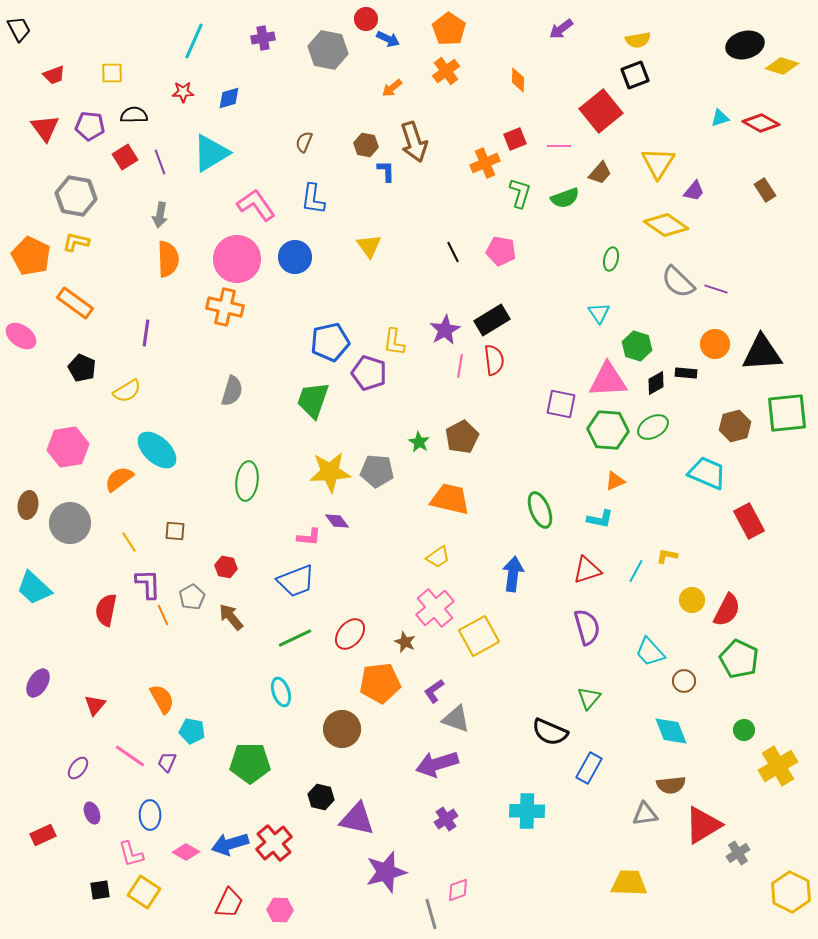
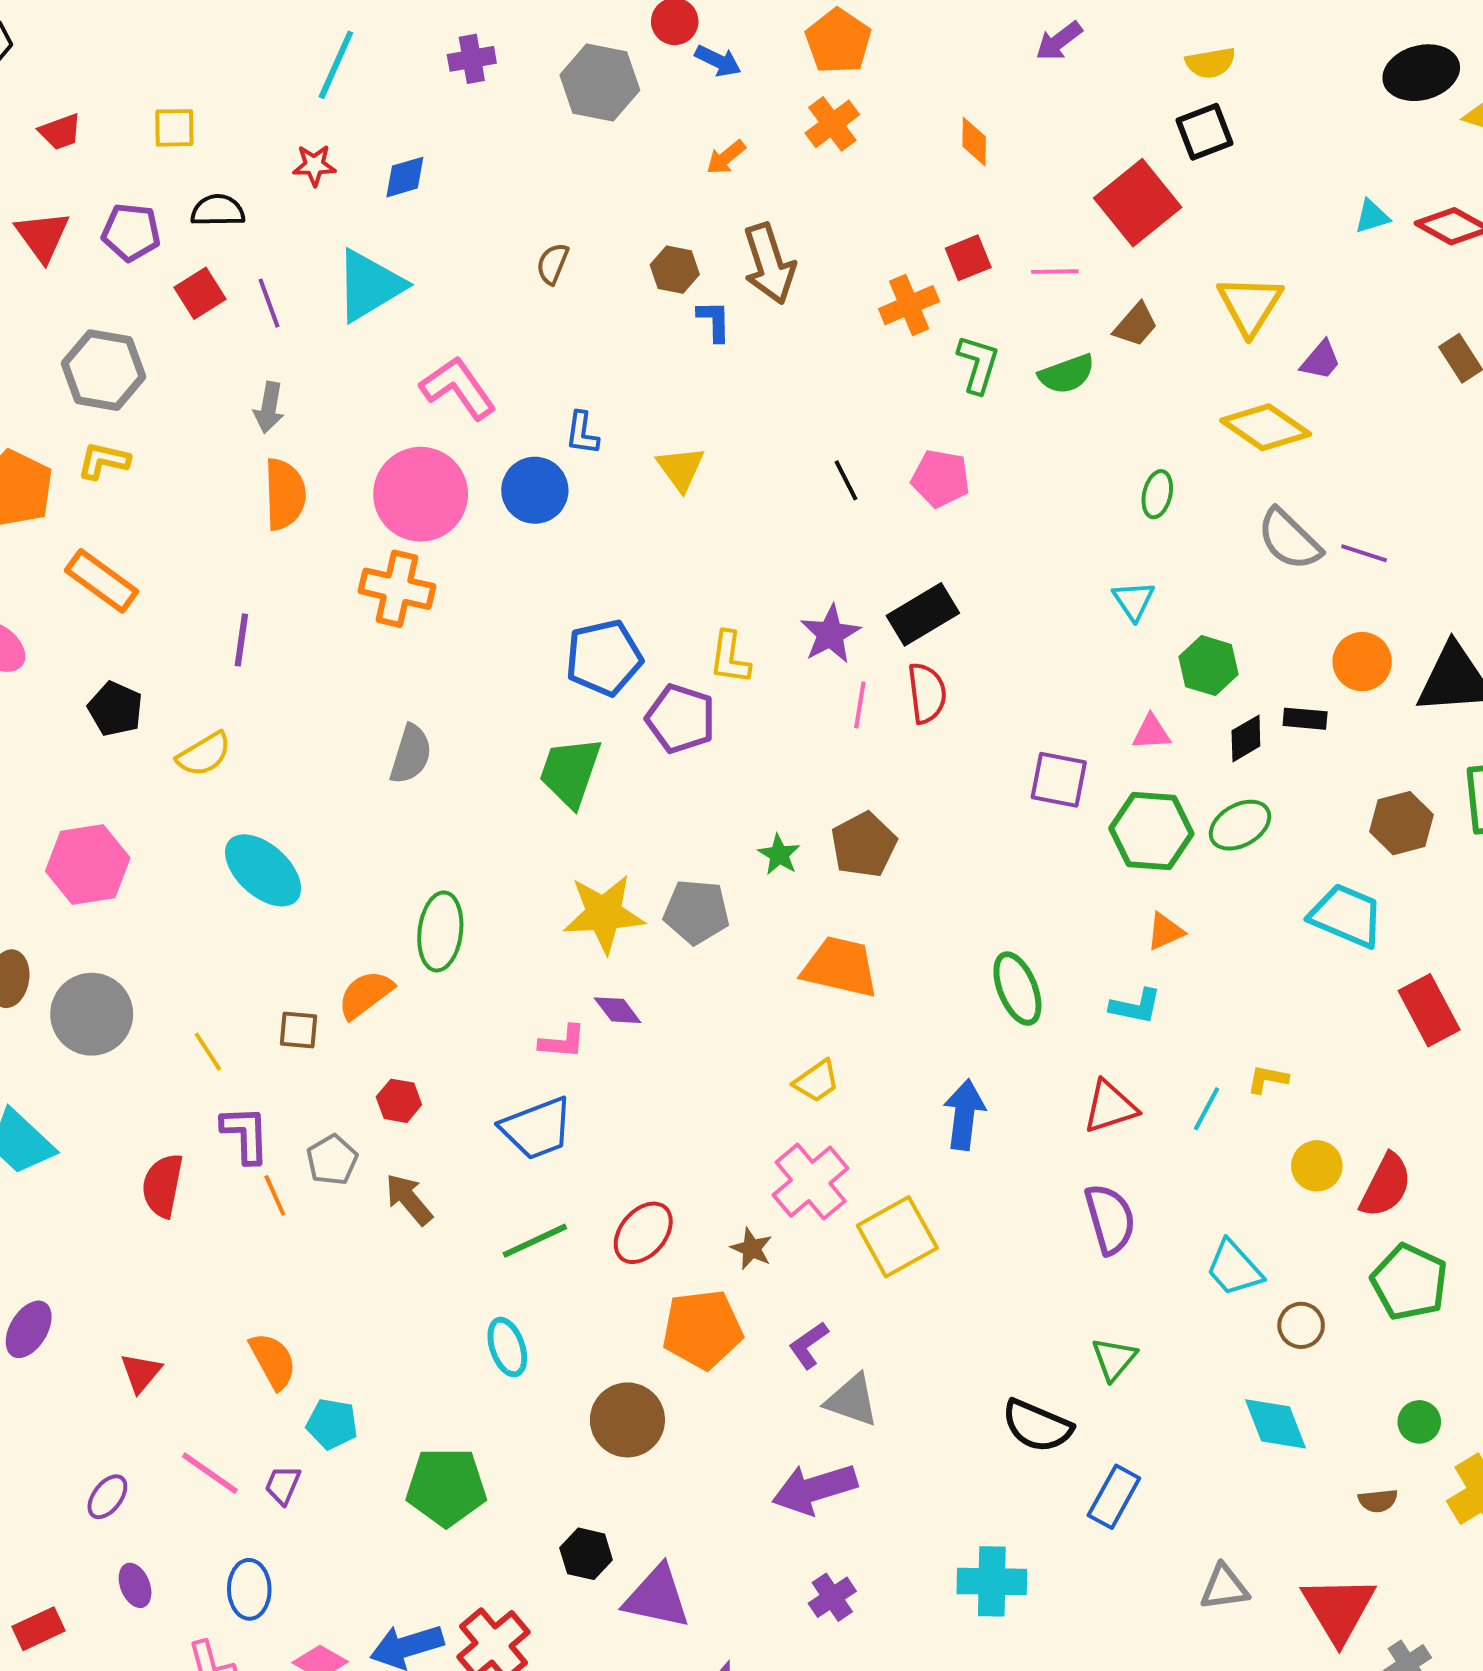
blue L-shape: (313, 199) -> (582, 433), moved, size x0.7
pink triangle: (608, 380) -> (1151, 733), size x0.5
orange semicircle: (119, 479) -> (365, 994), moved
brown semicircle: (671, 785) -> (1378, 1501), moved, size x0.7
red triangle: (703, 825) -> (1338, 1609), turned -30

